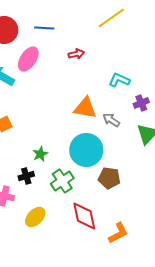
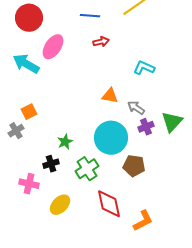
blue line: (44, 28) -> (90, 16), moved
purple cross: (141, 103) -> (146, 127), moved
orange triangle: (85, 108) -> (110, 96), size x0.7

